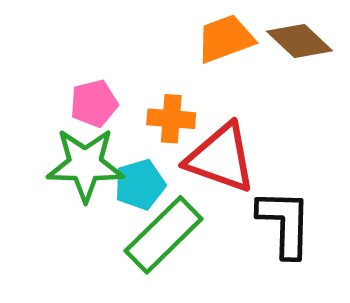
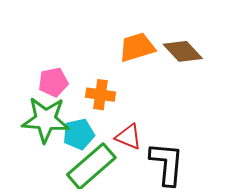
red triangle: (221, 158) -> (129, 137), moved, size x0.6

